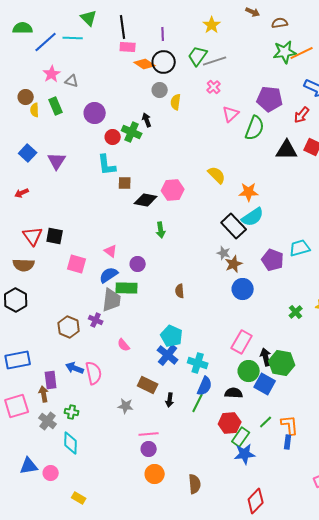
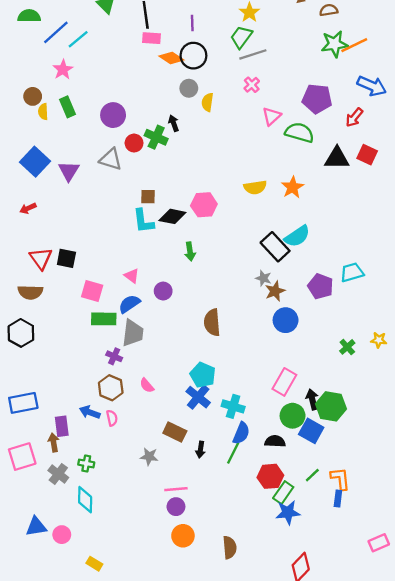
cyan line: (73, 38) -> (78, 39), moved, turned -42
green trapezoid: (198, 56) -> (241, 37), moved
gray triangle: (72, 81) -> (111, 159), moved, size x1.5
green semicircle: (255, 128) -> (300, 133), turned -95
blue square: (28, 153) -> (35, 162), size x1.4
cyan L-shape: (107, 165) -> (143, 221), moved
yellow semicircle: (217, 175) -> (255, 187), turned 126
orange star: (249, 192) -> (293, 187), moved, turned -30
green rectangle: (127, 288) -> (104, 319), moved
brown semicircle: (180, 291) -> (212, 322), size x1.6
brown hexagon: (69, 327) -> (111, 388), moved
pink semicircle: (94, 373) -> (112, 418), size x0.6

